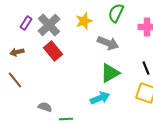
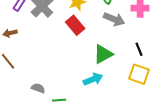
gray arrow: (108, 43) -> (114, 19), moved
red rectangle: (53, 51) -> (75, 25), moved

